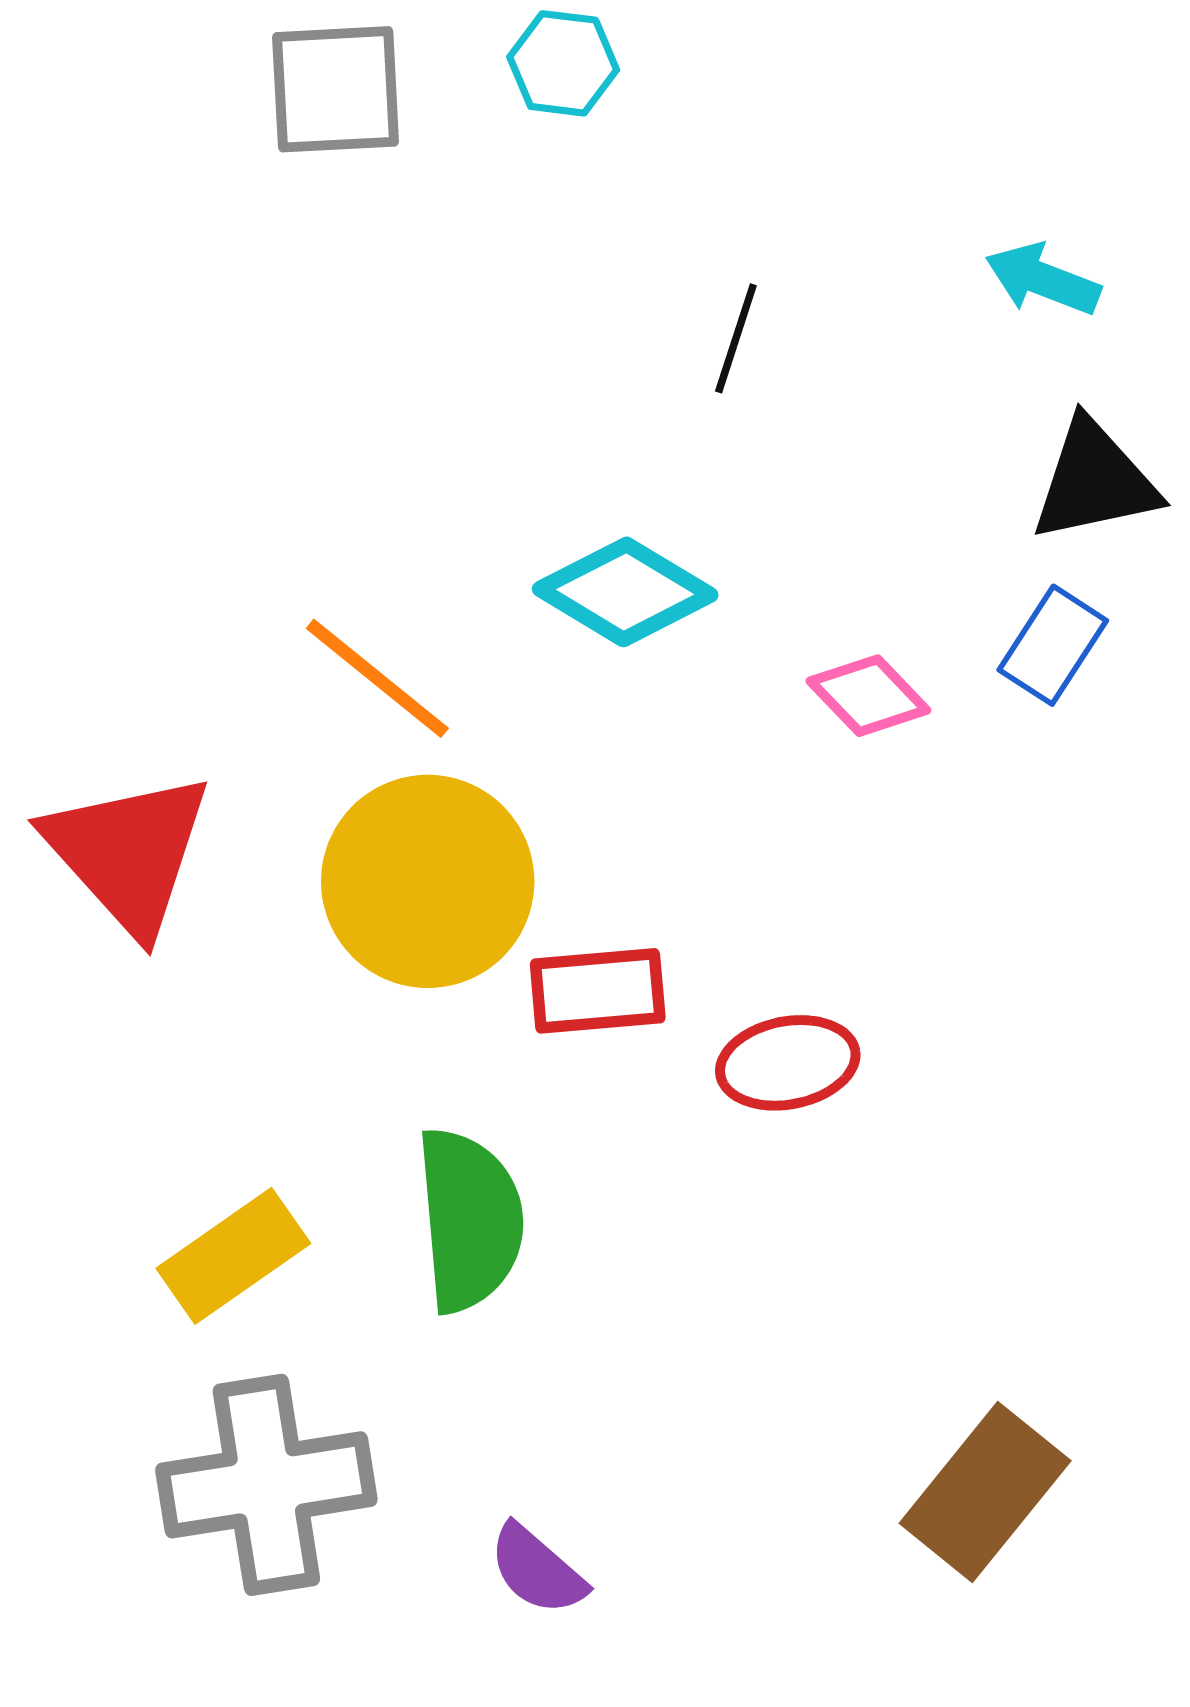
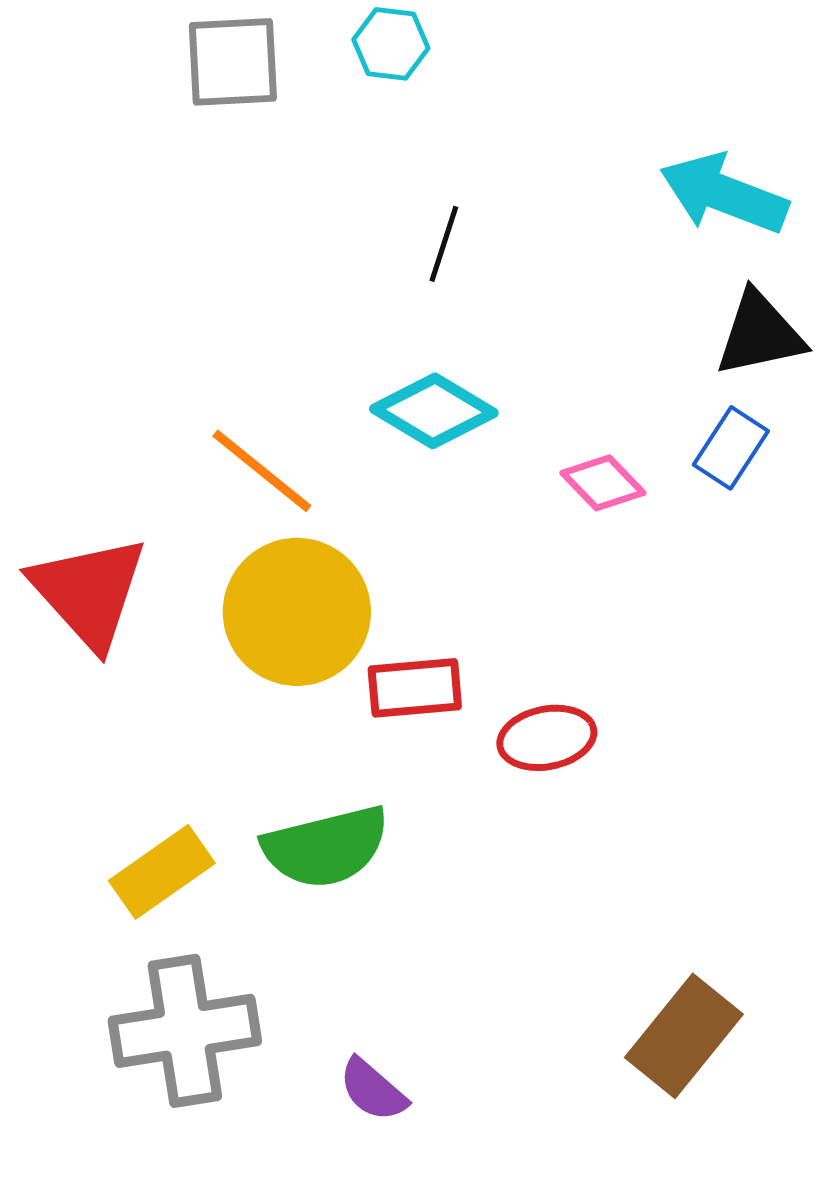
cyan arrow: (1043, 279) -> (724, 194), size x1.6
black line: (736, 338) -> (444, 244), moved
green semicircle: (470, 1220) -> (326, 847), turned 81

